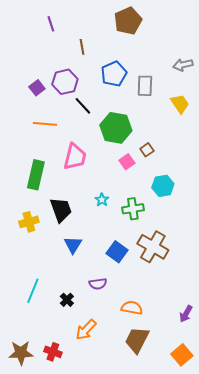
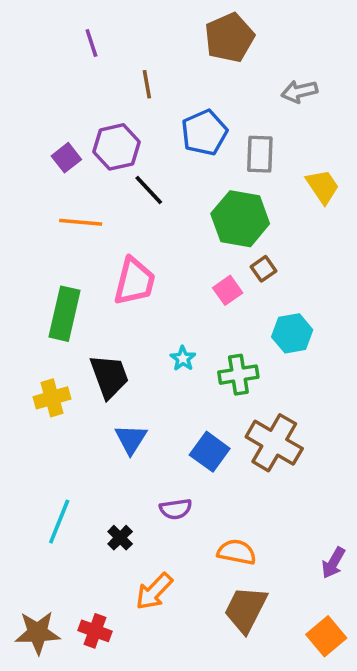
gray arrow: (183, 65) -> (299, 91), moved
green hexagon: (116, 128) -> (240, 219), moved

